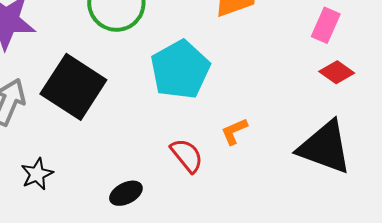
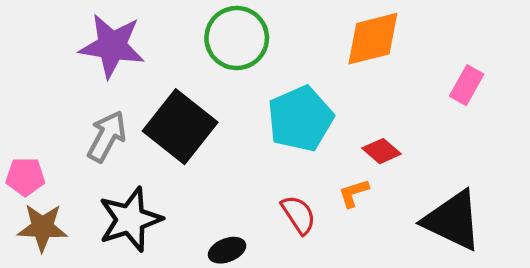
red diamond: (337, 72) -> (381, 151), moved
black star: (37, 174) -> (130, 219), size x1.8

